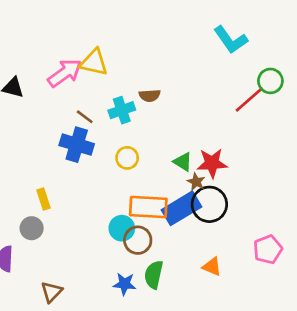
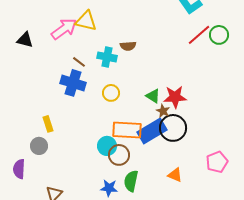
red line: (249, 100) -> (199, 35), moved
cyan cross: (122, 110) -> (107, 57), turned 30

